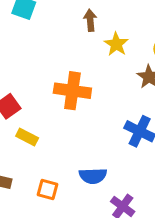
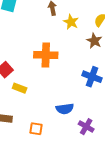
orange square: (48, 190) -> (36, 129), moved

